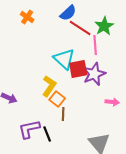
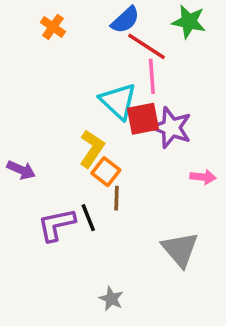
green star: (104, 26) -> (189, 22), moved, turned -30
pink line: (95, 45) -> (152, 76), moved
purple star: (94, 74) -> (171, 128), turned -30
black line: (47, 134) -> (88, 218), moved

